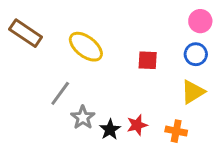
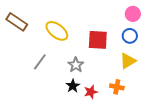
red square: (148, 60) -> (98, 40), size x1.5
gray star: (83, 117) -> (76, 65), moved
red star: (137, 125) -> (91, 92), moved

